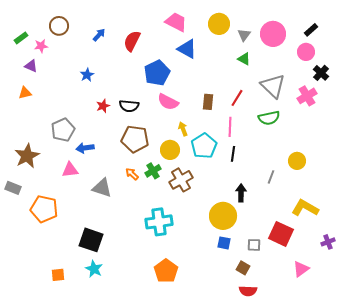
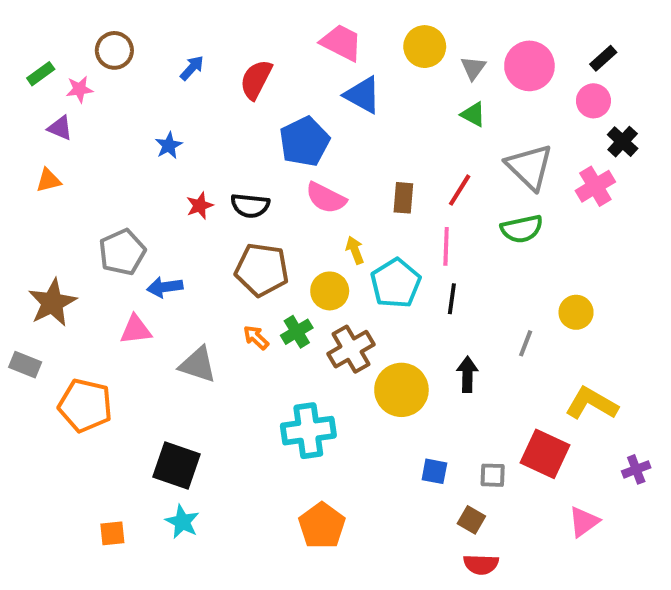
yellow circle: (223, 216) -> (401, 390), moved

